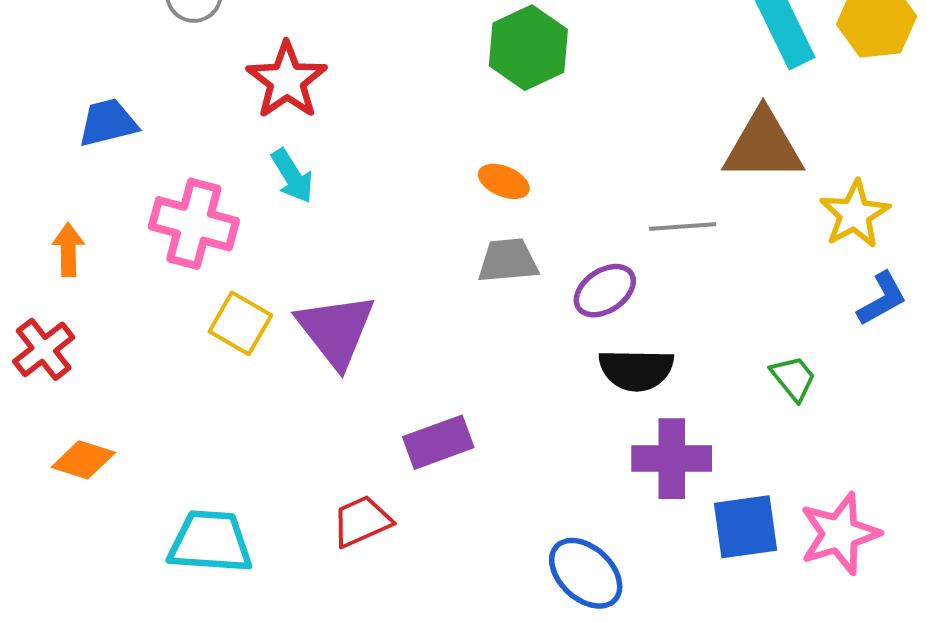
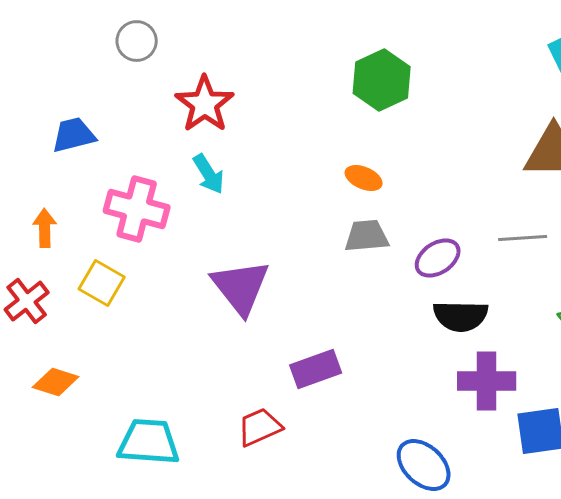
gray line: (683, 226) -> (523, 238), moved
yellow square: (240, 323) -> (102, 283), moved

